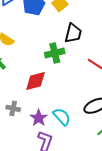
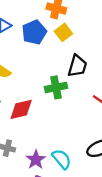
red diamond: (35, 81) -> (21, 109), moved

